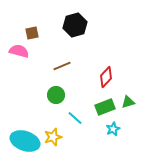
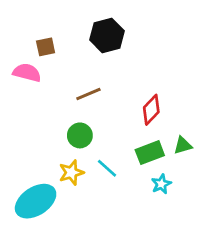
yellow star: (53, 137) -> (71, 173), moved
cyan ellipse: (25, 141) -> (36, 201), turned -52

